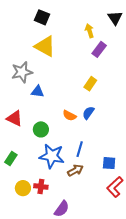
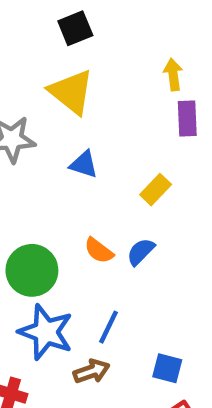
black square: (42, 17) -> (75, 28), turned 35
purple rectangle: (99, 49) -> (187, 118), turned -49
blue triangle: (38, 92) -> (84, 164), moved
green circle: (41, 129) -> (32, 270), size x1.5

